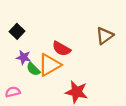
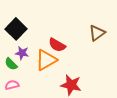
black square: (17, 31) -> (16, 29), size x1.5
green semicircle: (33, 69) -> (11, 64), moved

